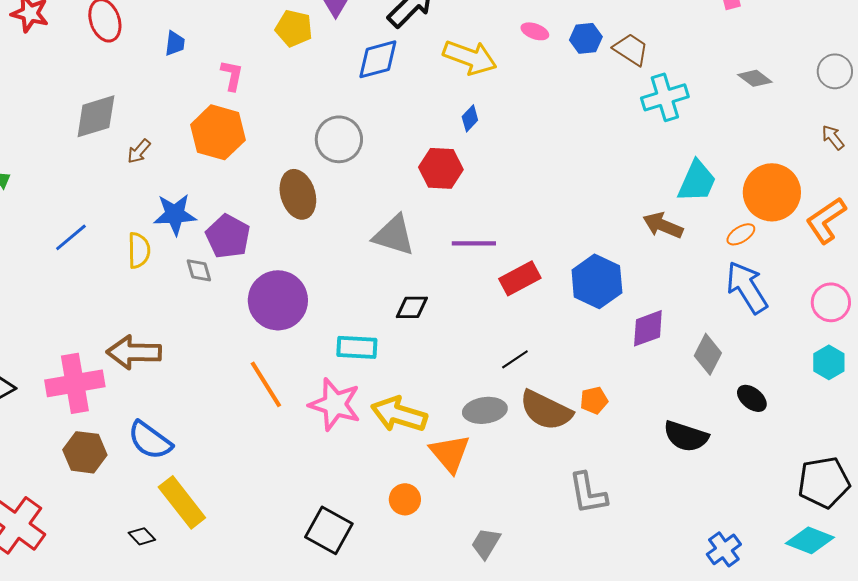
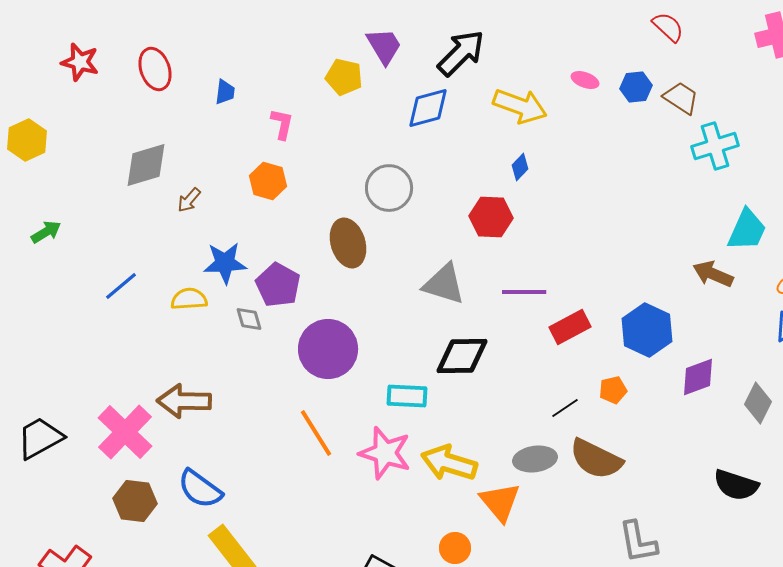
orange hexagon: (218, 132) -> (268, 181), size x0.7
yellow semicircle: (139, 250) -> (189, 299), turned -93
black diamond: (412, 307) -> (462, 356), size x1.6
pink cross: (75, 383) -> (125, 432), turned -36
orange pentagon: (594, 400) -> (613, 390), moved

